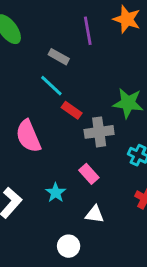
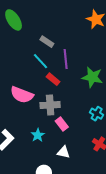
purple line: (88, 31) -> (66, 59), moved
gray cross: (99, 132) -> (50, 105), moved
pink semicircle: (28, 136) -> (22, 95), turned -50

